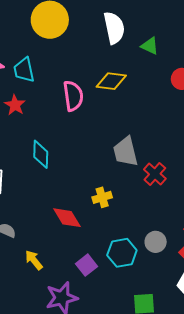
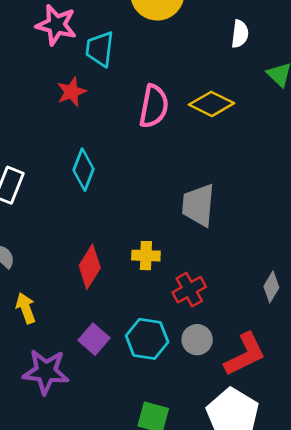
white semicircle: (114, 28) -> (240, 34), size x0.6
red cross: (155, 174) -> (189, 290), moved
red diamond: (67, 218) -> (90, 267), turned 44
purple square: (86, 265) -> (94, 339), turned -30

